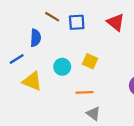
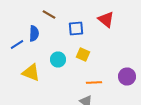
blue square: (77, 22) -> (76, 28), moved
blue line: (17, 59) -> (17, 44), moved
orange line: (84, 92) -> (94, 82), moved

